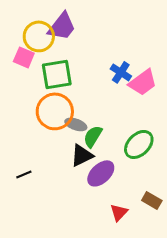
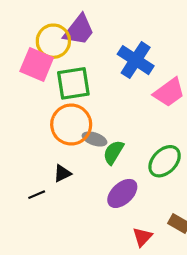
pink square: (24, 57) -> (37, 64), size x1.4
blue cross: (121, 72) -> (136, 60), moved, size x1.5
black triangle: (82, 155) -> (62, 173), moved, size x0.7

